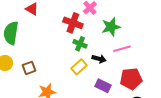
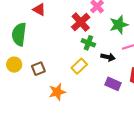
red cross: (73, 23) -> (81, 22), turned 30
yellow rectangle: (79, 67) -> (79, 66), moved

